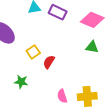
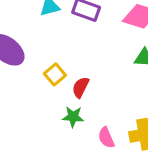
green star: (21, 82) -> (73, 117), moved

